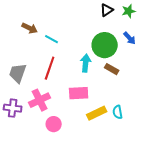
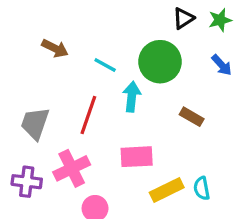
cyan line: (52, 39) -> (105, 65), moved
green circle: (105, 45) -> (160, 62), moved
cyan arrow: (86, 63) -> (132, 97), moved

